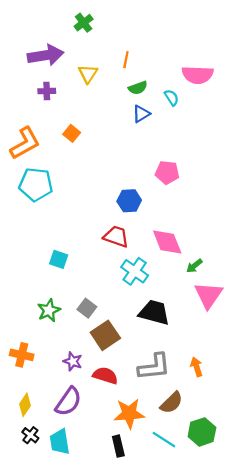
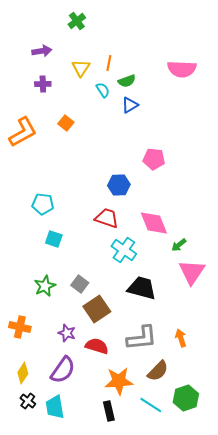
purple arrow: (46, 55) -> (42, 51), size x0.6
orange line: (126, 60) -> (109, 63), moved
cyan semicircle: (172, 98) -> (103, 90), moved
cyan pentagon: (36, 184) -> (43, 204), moved, size x0.7

